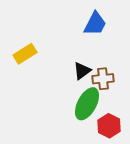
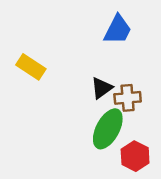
yellow rectangle: (25, 54) -> (31, 67), turned 65

